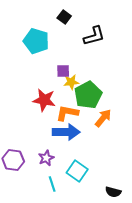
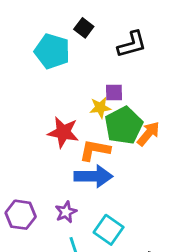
black square: (64, 17) -> (84, 28), moved
purple square: (63, 71) -> (114, 92), moved
orange arrow: (103, 118) -> (148, 134), moved

